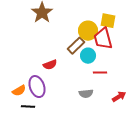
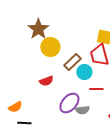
yellow circle: (88, 31) -> (50, 47), moved
purple ellipse: (37, 87) -> (69, 103), moved, turned 60

